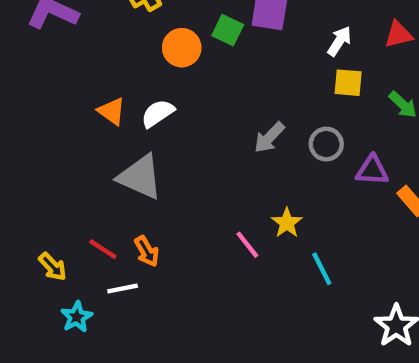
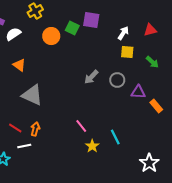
white semicircle: (158, 113) -> (13, 34), moved
yellow star: (287, 223) -> (92, 146), moved
orange arrow: (147, 251) -> (35, 129), turned -136

